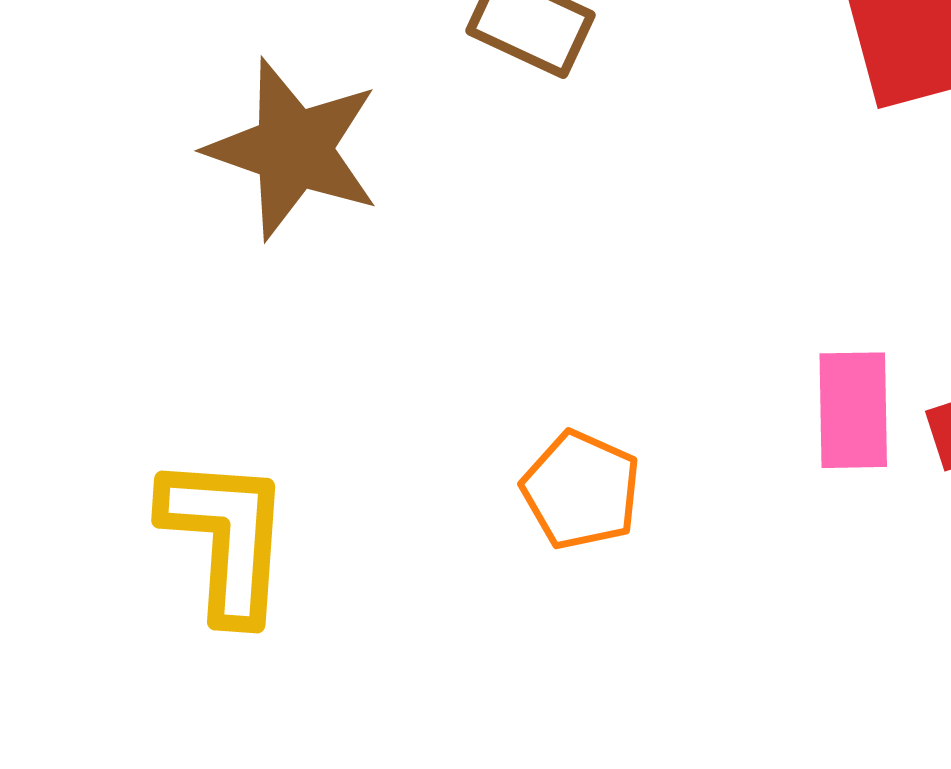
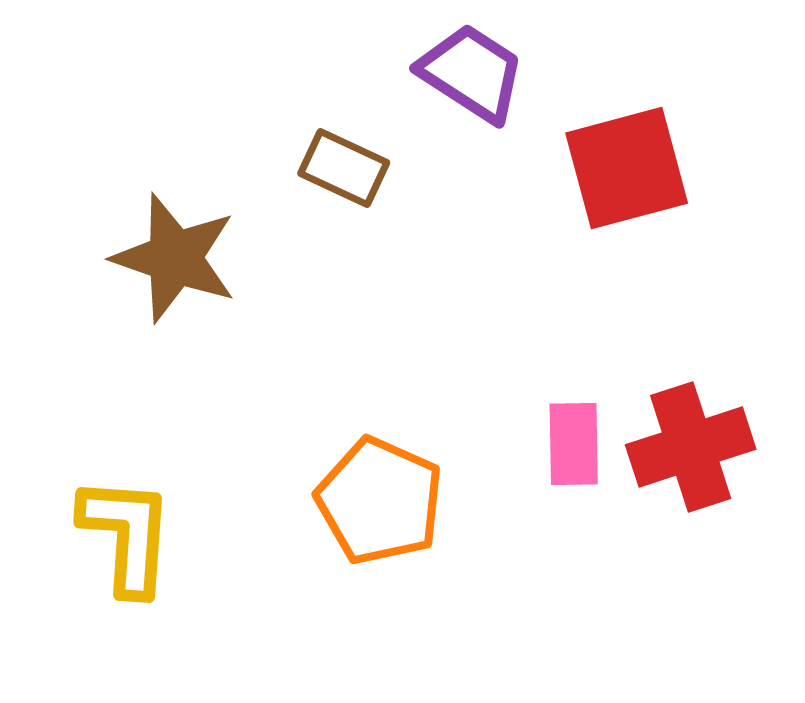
orange pentagon: (581, 490) -> (380, 501), size x1.5

